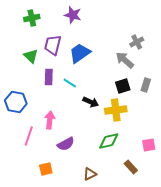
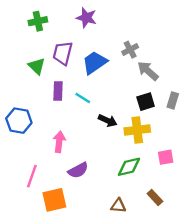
gray cross: (137, 42) -> (130, 50), moved
pink line: (29, 136) -> (32, 176), moved
pink square: (149, 145) -> (166, 157), moved
orange square: (46, 169) -> (54, 200), size x1.5
brown triangle: (90, 174) -> (118, 206), moved, turned 32

